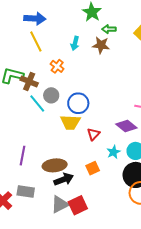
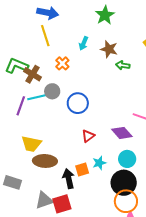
green arrow: (109, 29) -> (123, 65), moved
cyan line: (37, 103) -> (37, 97), turned -72
yellow trapezoid: (70, 122) -> (31, 144), moved
cyan star: (114, 152) -> (99, 163), moved
purple line: (23, 156) -> (21, 106), moved
black arrow: (64, 179) -> (69, 179), moved, turned -90

